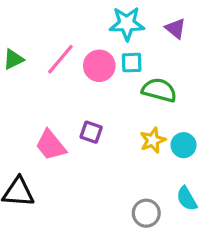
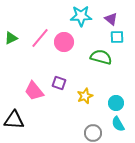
cyan square: (132, 63) -> (117, 37), moved
yellow star: (153, 140) -> (85, 96), moved
cyan circle: (184, 145) -> (116, 103), moved

